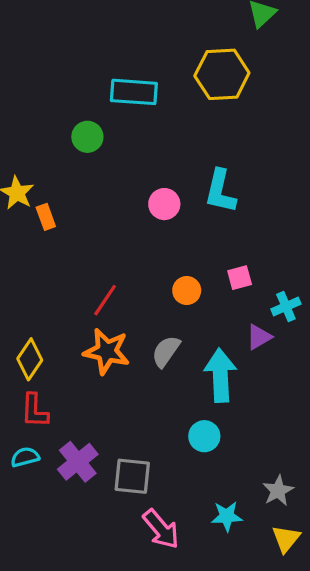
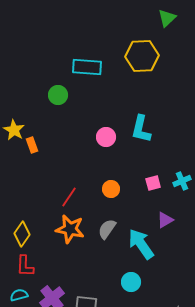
orange circle: (187, 290) -> (111, 189), moved
cyan cross: (286, 307) -> (182, 181), moved
cyan arrow: (220, 375) -> (141, 244), turned -32

